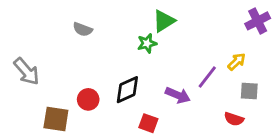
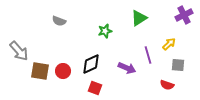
green triangle: (164, 21) -> (139, 18), moved
purple line: (207, 77) -> (148, 55), turned -54
brown square: (56, 119) -> (40, 71), moved
red square: (148, 123) -> (95, 88), moved

